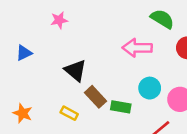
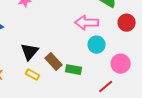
black triangle: (75, 70) -> (30, 52), moved, turned 30
cyan circle: (150, 88) -> (97, 45), moved

